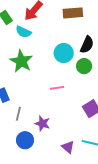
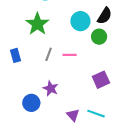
gray line: (18, 114) -> (49, 54), moved

